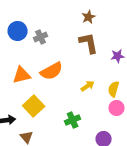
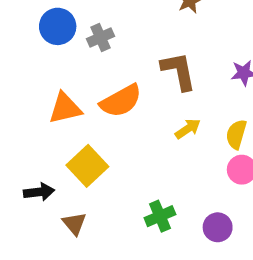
brown L-shape: (89, 43) -> (179, 71), moved
green cross: (73, 120) -> (160, 216), moved

